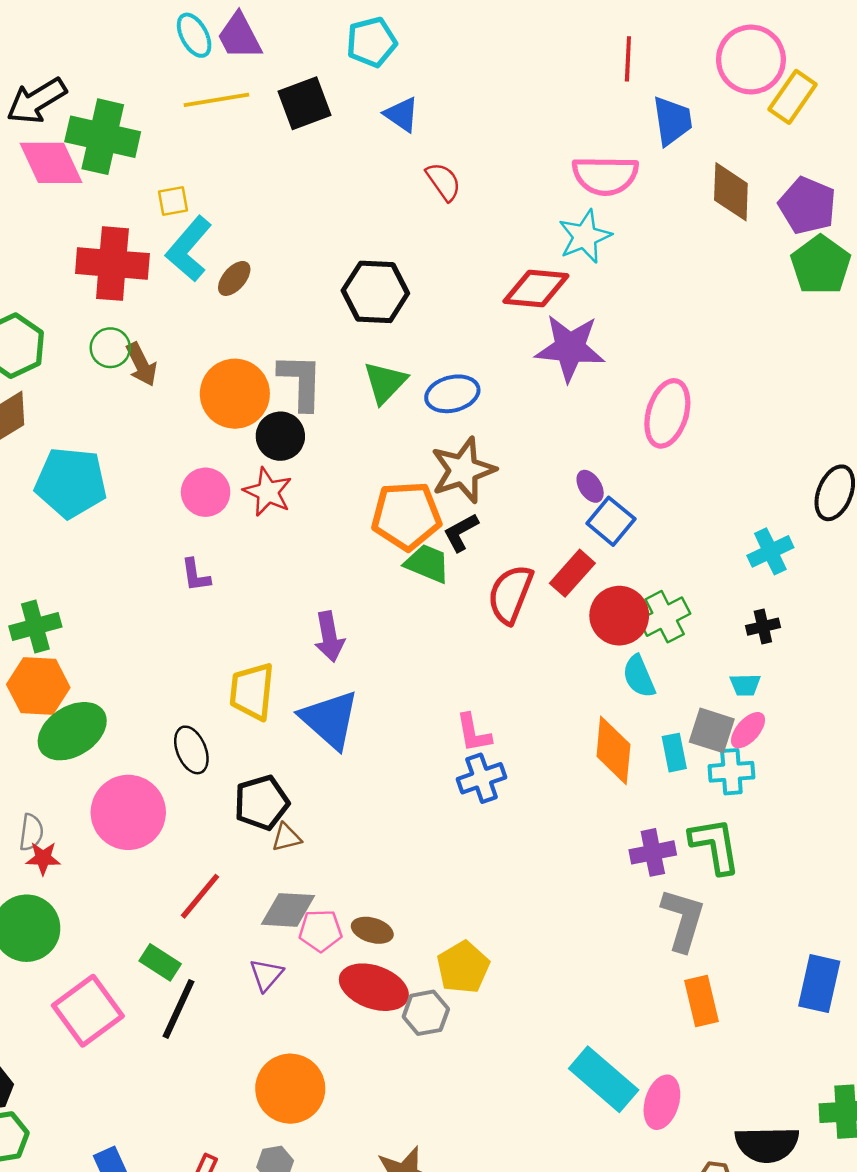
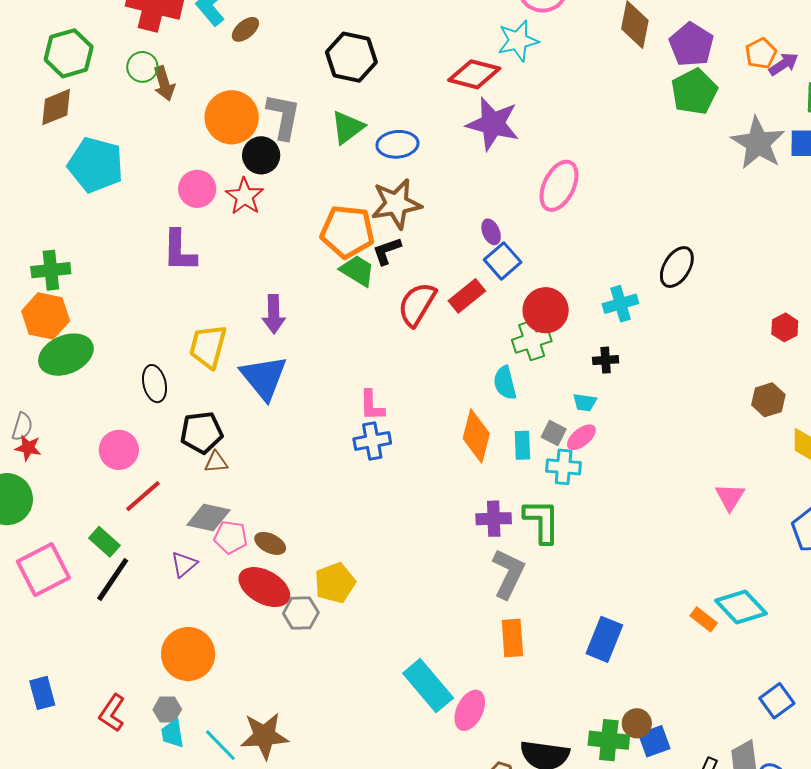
purple L-shape: (196, 575) -> (179, 251), size x1.6
red circle: (619, 616) -> (546, 310), moved
gray square: (712, 730) -> (554, 433), size x0.7
pink circle: (128, 812) -> (119, 450), moved, size x0.7

